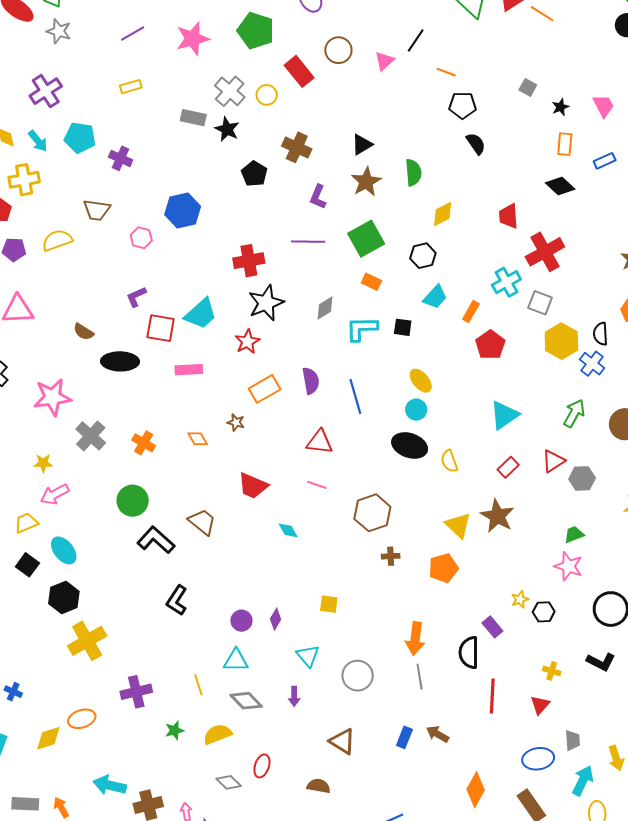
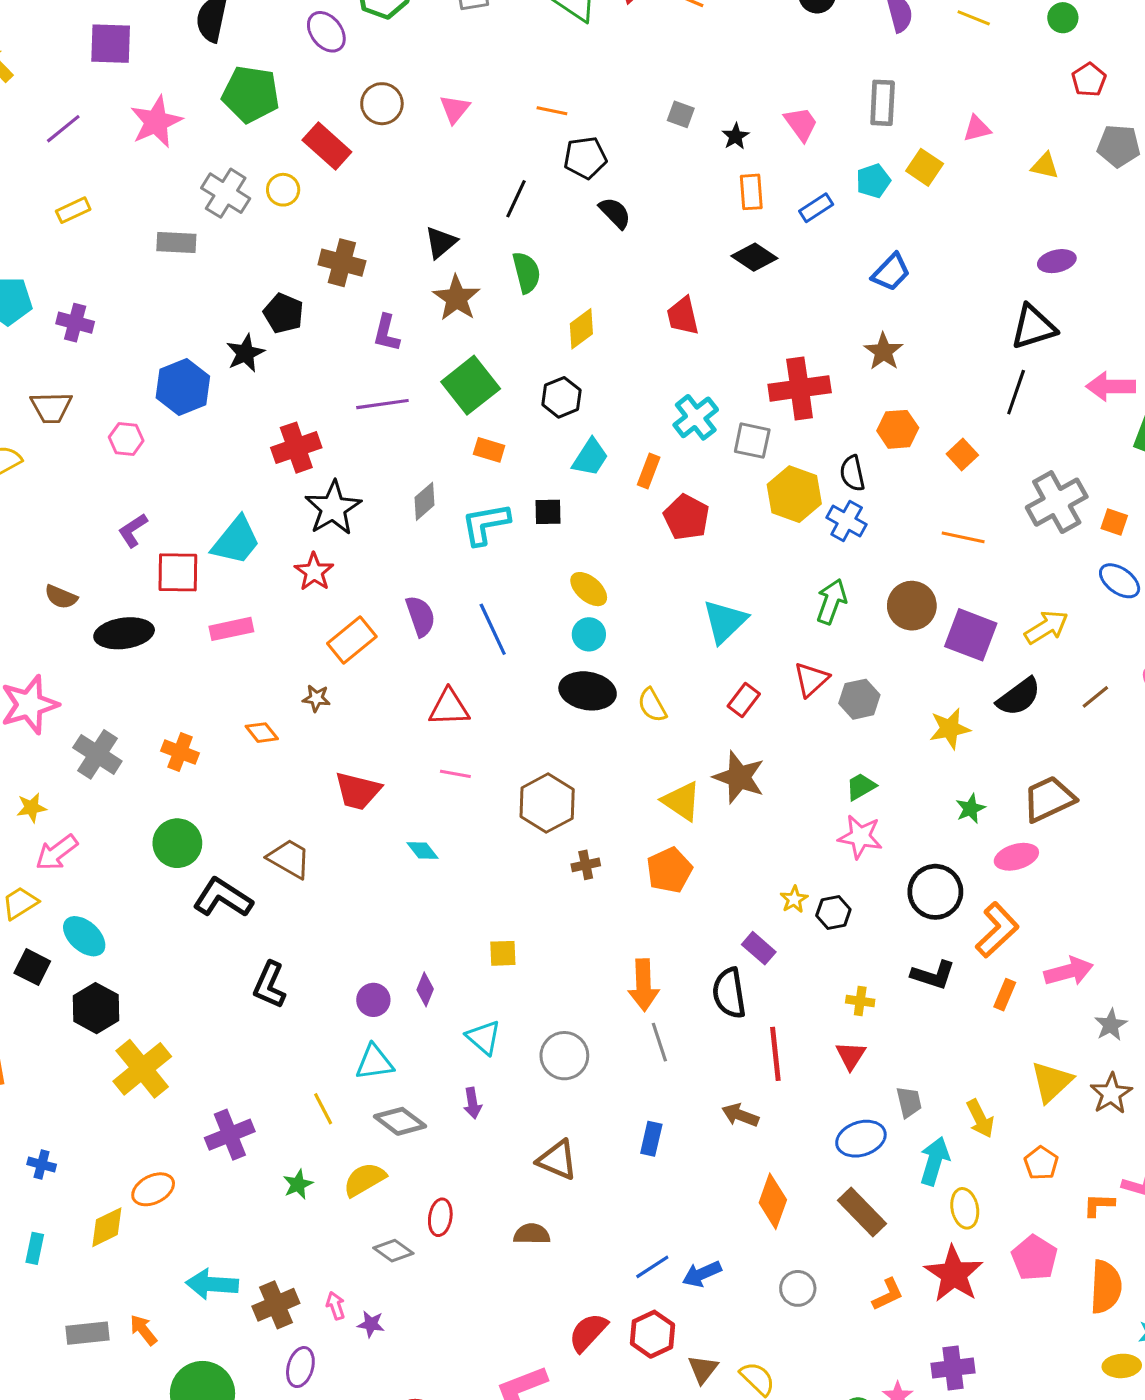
black line: (416, 41) -> (516, 199), moved
black star: (227, 129) -> (245, 353), moved, turned 30
red cross: (545, 252) -> (800, 388), moved, turned 30
brown arrow: (438, 734) -> (740, 1115), moved

